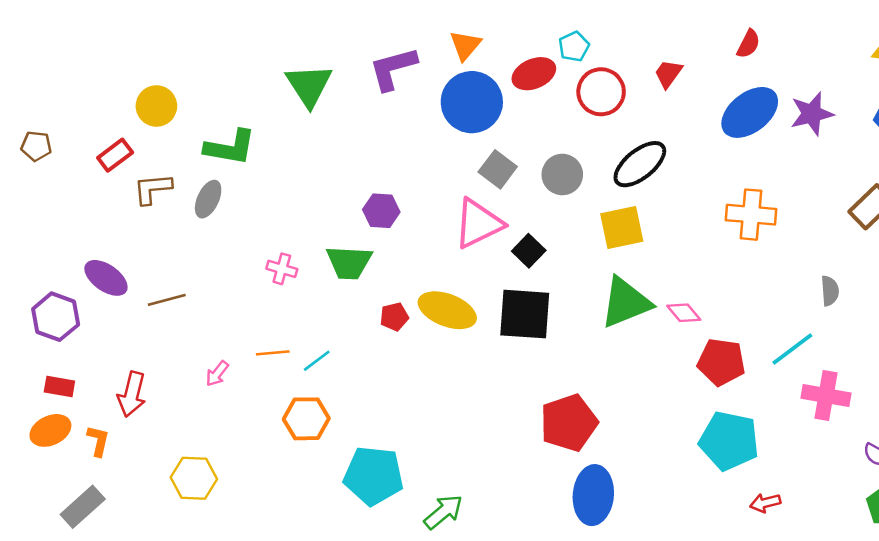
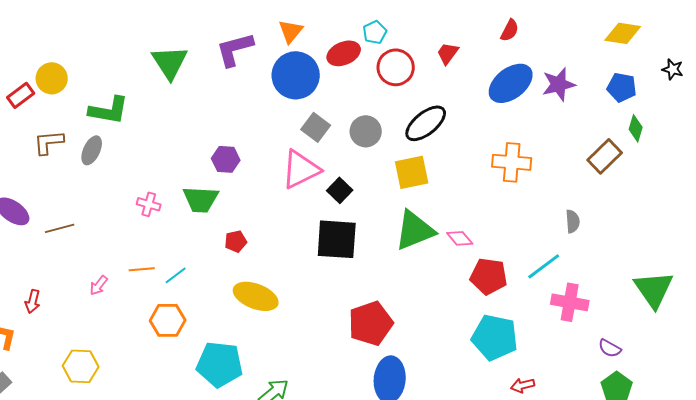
red rectangle: (115, 155) -> (21, 95), moved
yellow ellipse: (447, 310) -> (256, 296), moved
red arrow: (132, 394) -> (33, 301), size x0.7

